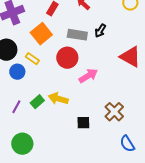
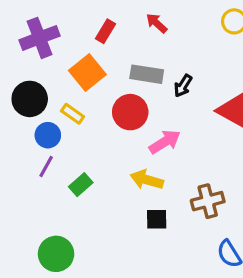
black arrow: (100, 31) -> (183, 86), moved
yellow arrow: (58, 99) -> (147, 180), moved
purple line: (16, 107) -> (46, 166), moved
brown cross: (114, 112) -> (208, 201), turned 30

